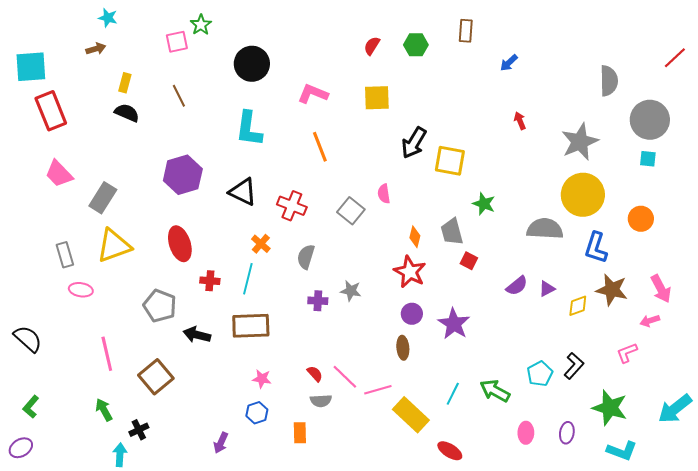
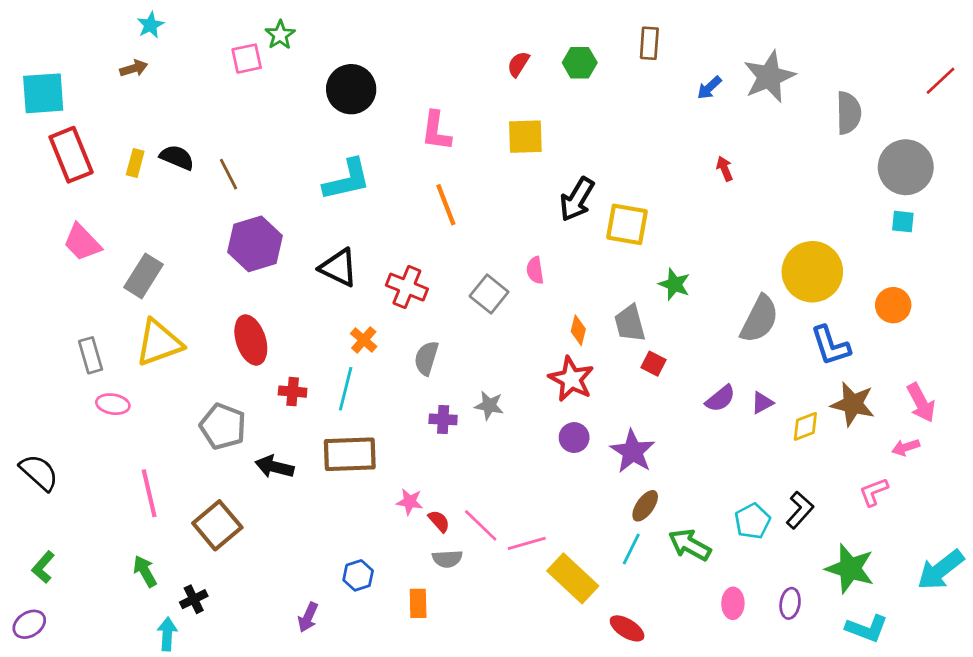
cyan star: (108, 18) -> (150, 25), turned 30
yellow rectangle: (125, 83) -> (135, 163), moved
pink L-shape: (313, 94) -> (436, 131), turned -104
brown line: (179, 96) -> (229, 174), moved
cyan L-shape: (249, 129) -> (347, 180), turned -111
gray star: (580, 142) -> (769, 77), moved
gray semicircle: (545, 229) -> (759, 319), turned 114
blue L-shape: (596, 248) -> (830, 346), turned -36
brown ellipse: (403, 348) -> (645, 506), moved, turned 40
pink star: (262, 379) -> (410, 502), moved

